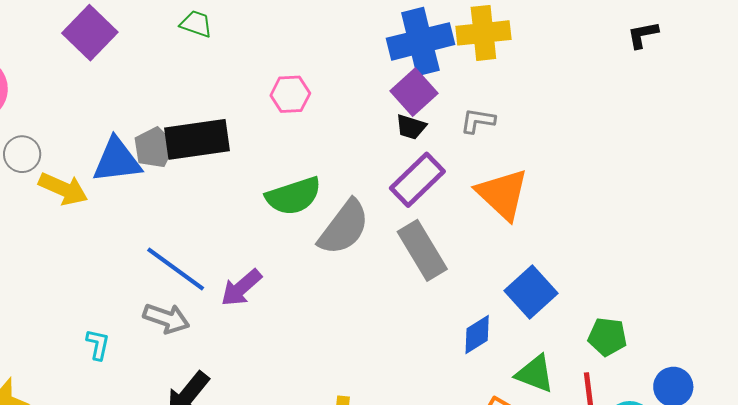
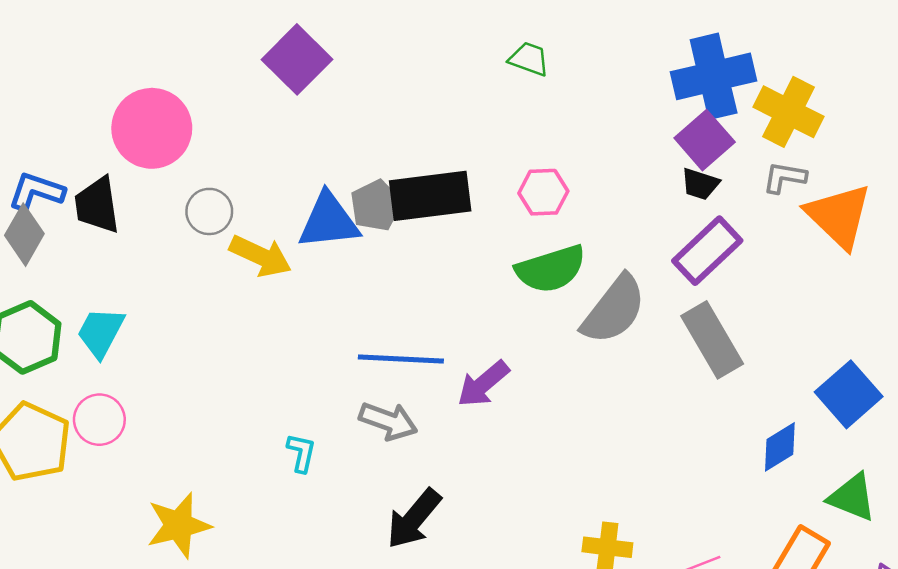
green trapezoid: (196, 24) -> (529, 59), moved
yellow cross: (483, 33) -> (789, 112), moved, turned 32
pink hexagon: (290, 94) -> (543, 192), moved
orange triangle: (502, 194) -> (839, 216), moved
blue line: (176, 269) -> (401, 359), turned -34

